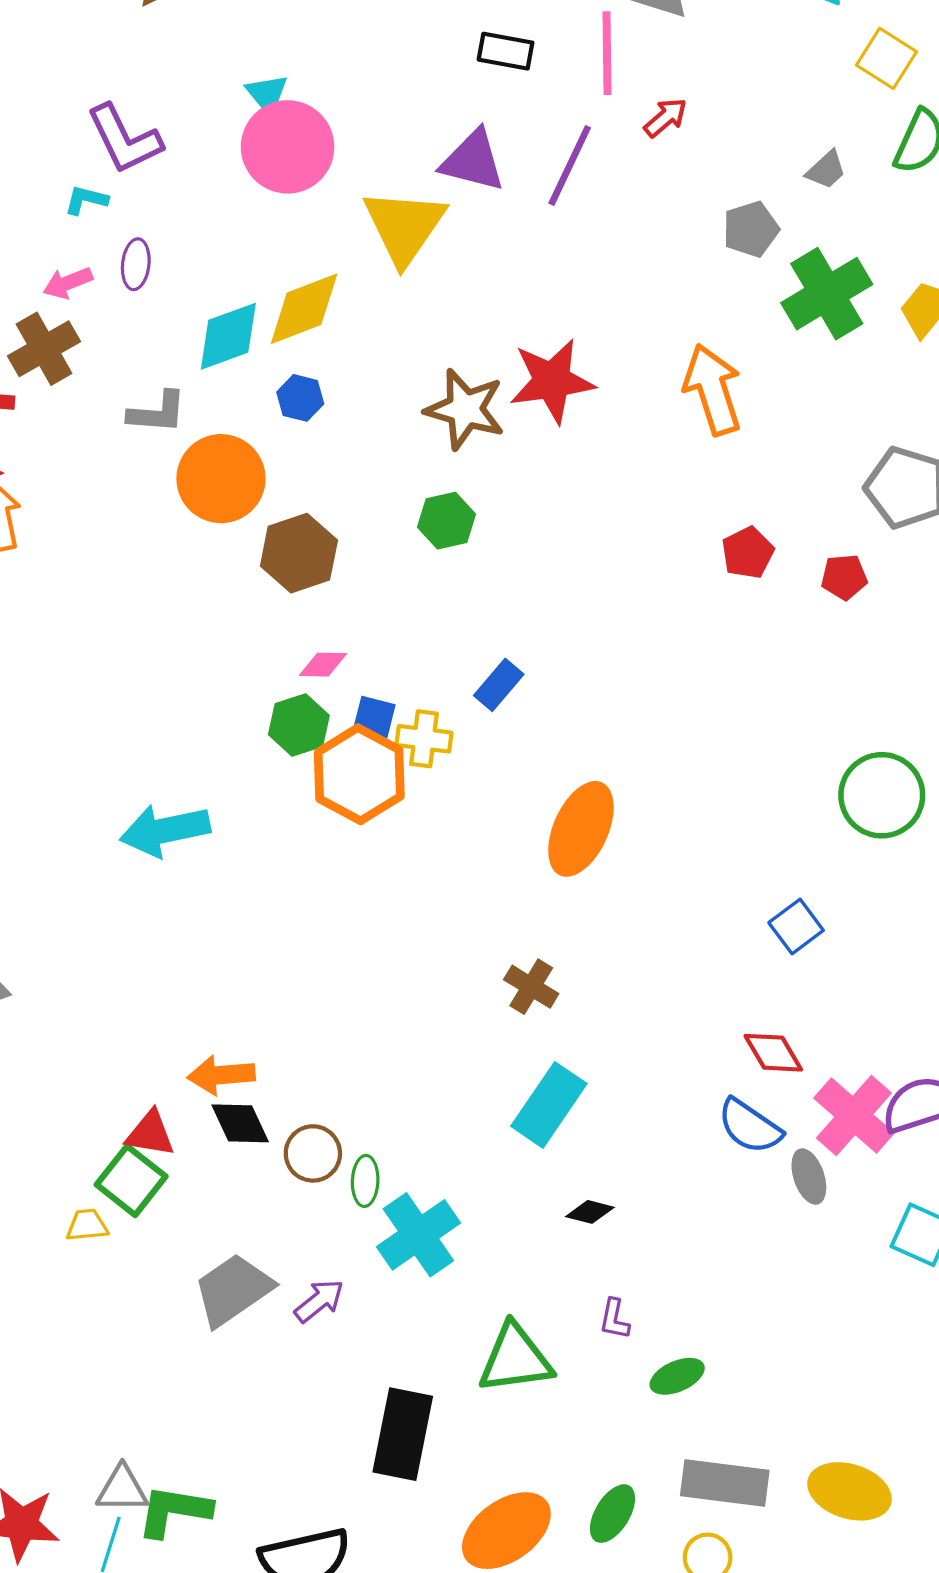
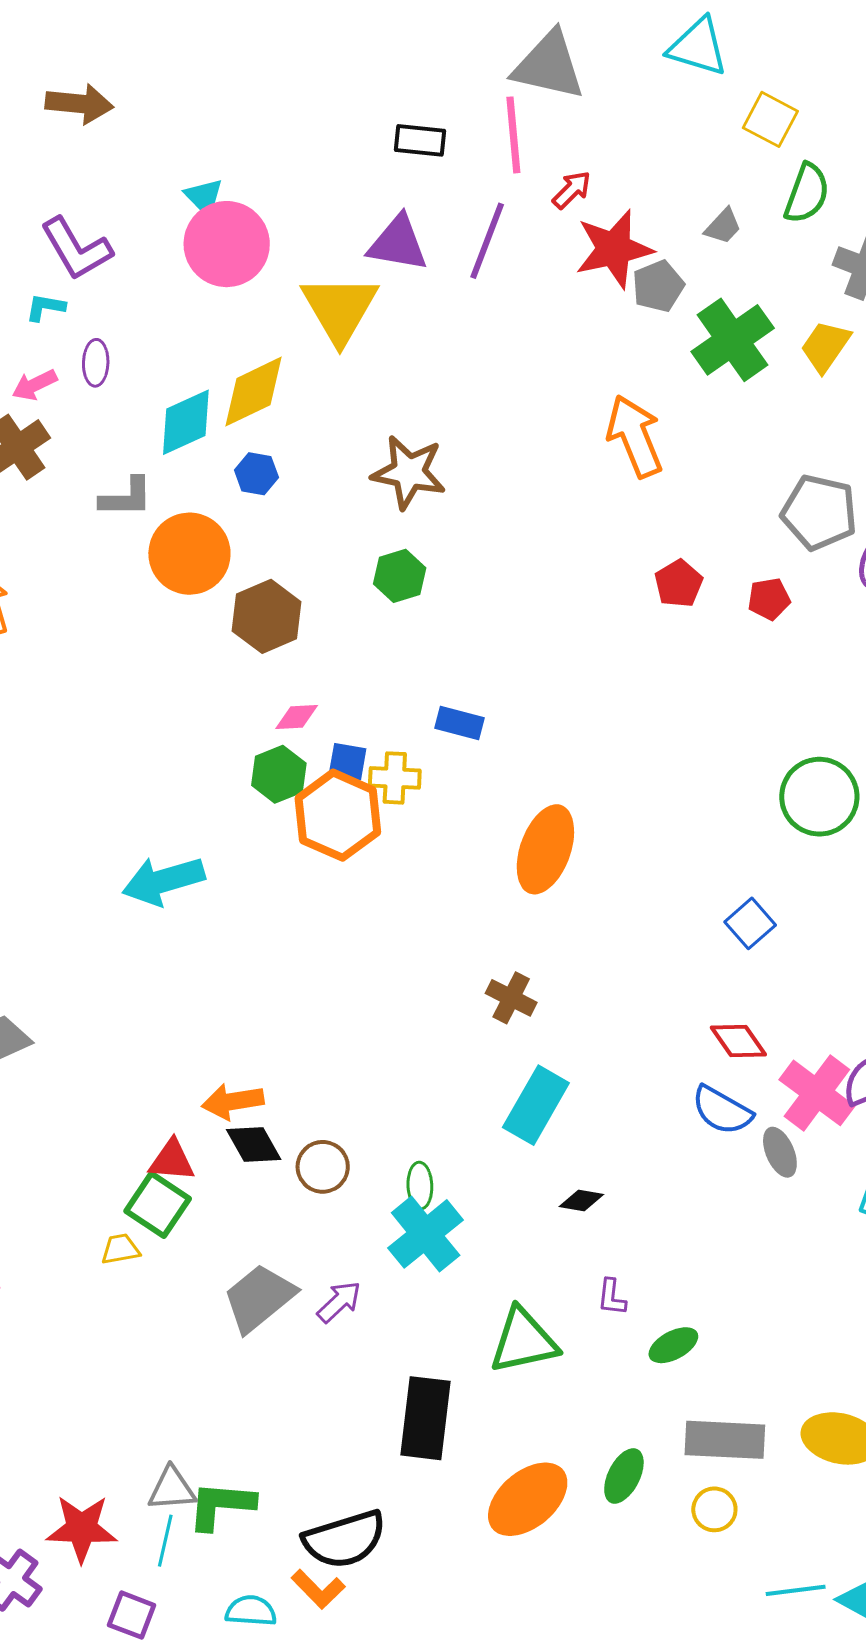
red star: (552, 381) -> (614, 249), moved
blue rectangle: (499, 685) -> (460, 723), turned 69
green ellipse: (365, 1181) -> (420, 1186), moved

